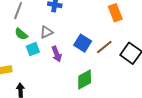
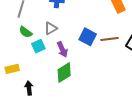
brown line: (104, 47) -> (110, 39), turned 36
green diamond: (85, 79) -> (64, 73), moved

